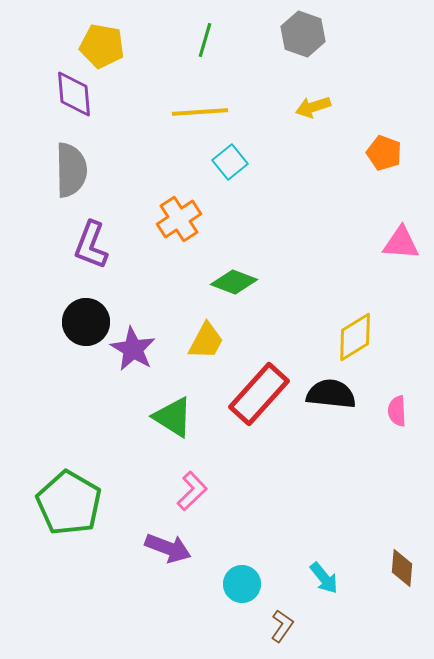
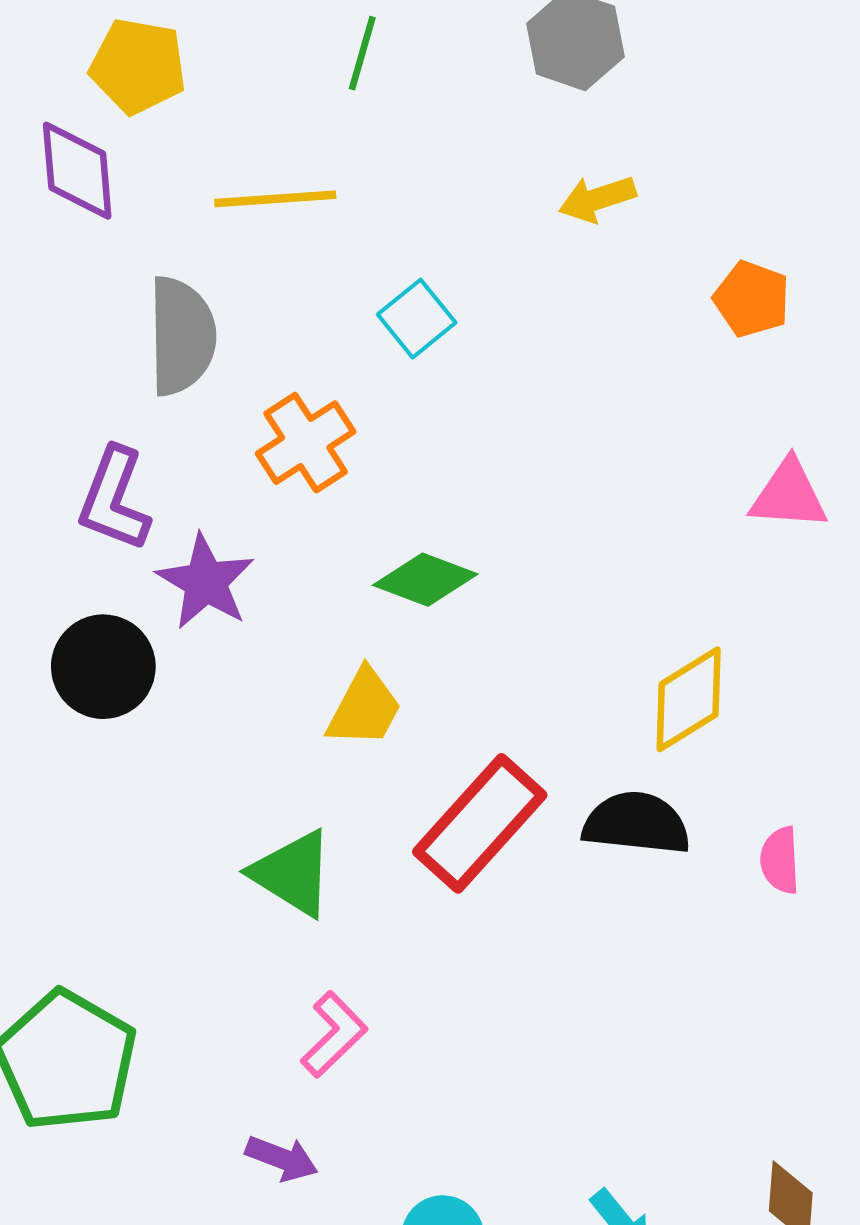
yellow line: (200, 112) -> (275, 199), moved
gray semicircle: (71, 170) -> (182, 336), moved
purple star: (133, 349) -> (206, 582), moved
purple arrow: (168, 548) -> (282, 1158), size x0.7

